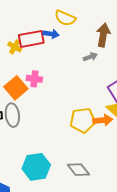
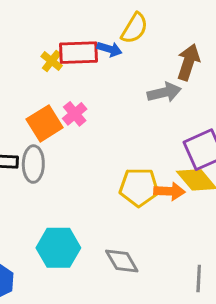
yellow semicircle: (65, 18) -> (134, 28), turned -90
gray arrow: (90, 57) -> (164, 92), size x1.5
pink cross: (34, 79) -> (75, 114), turned 35

